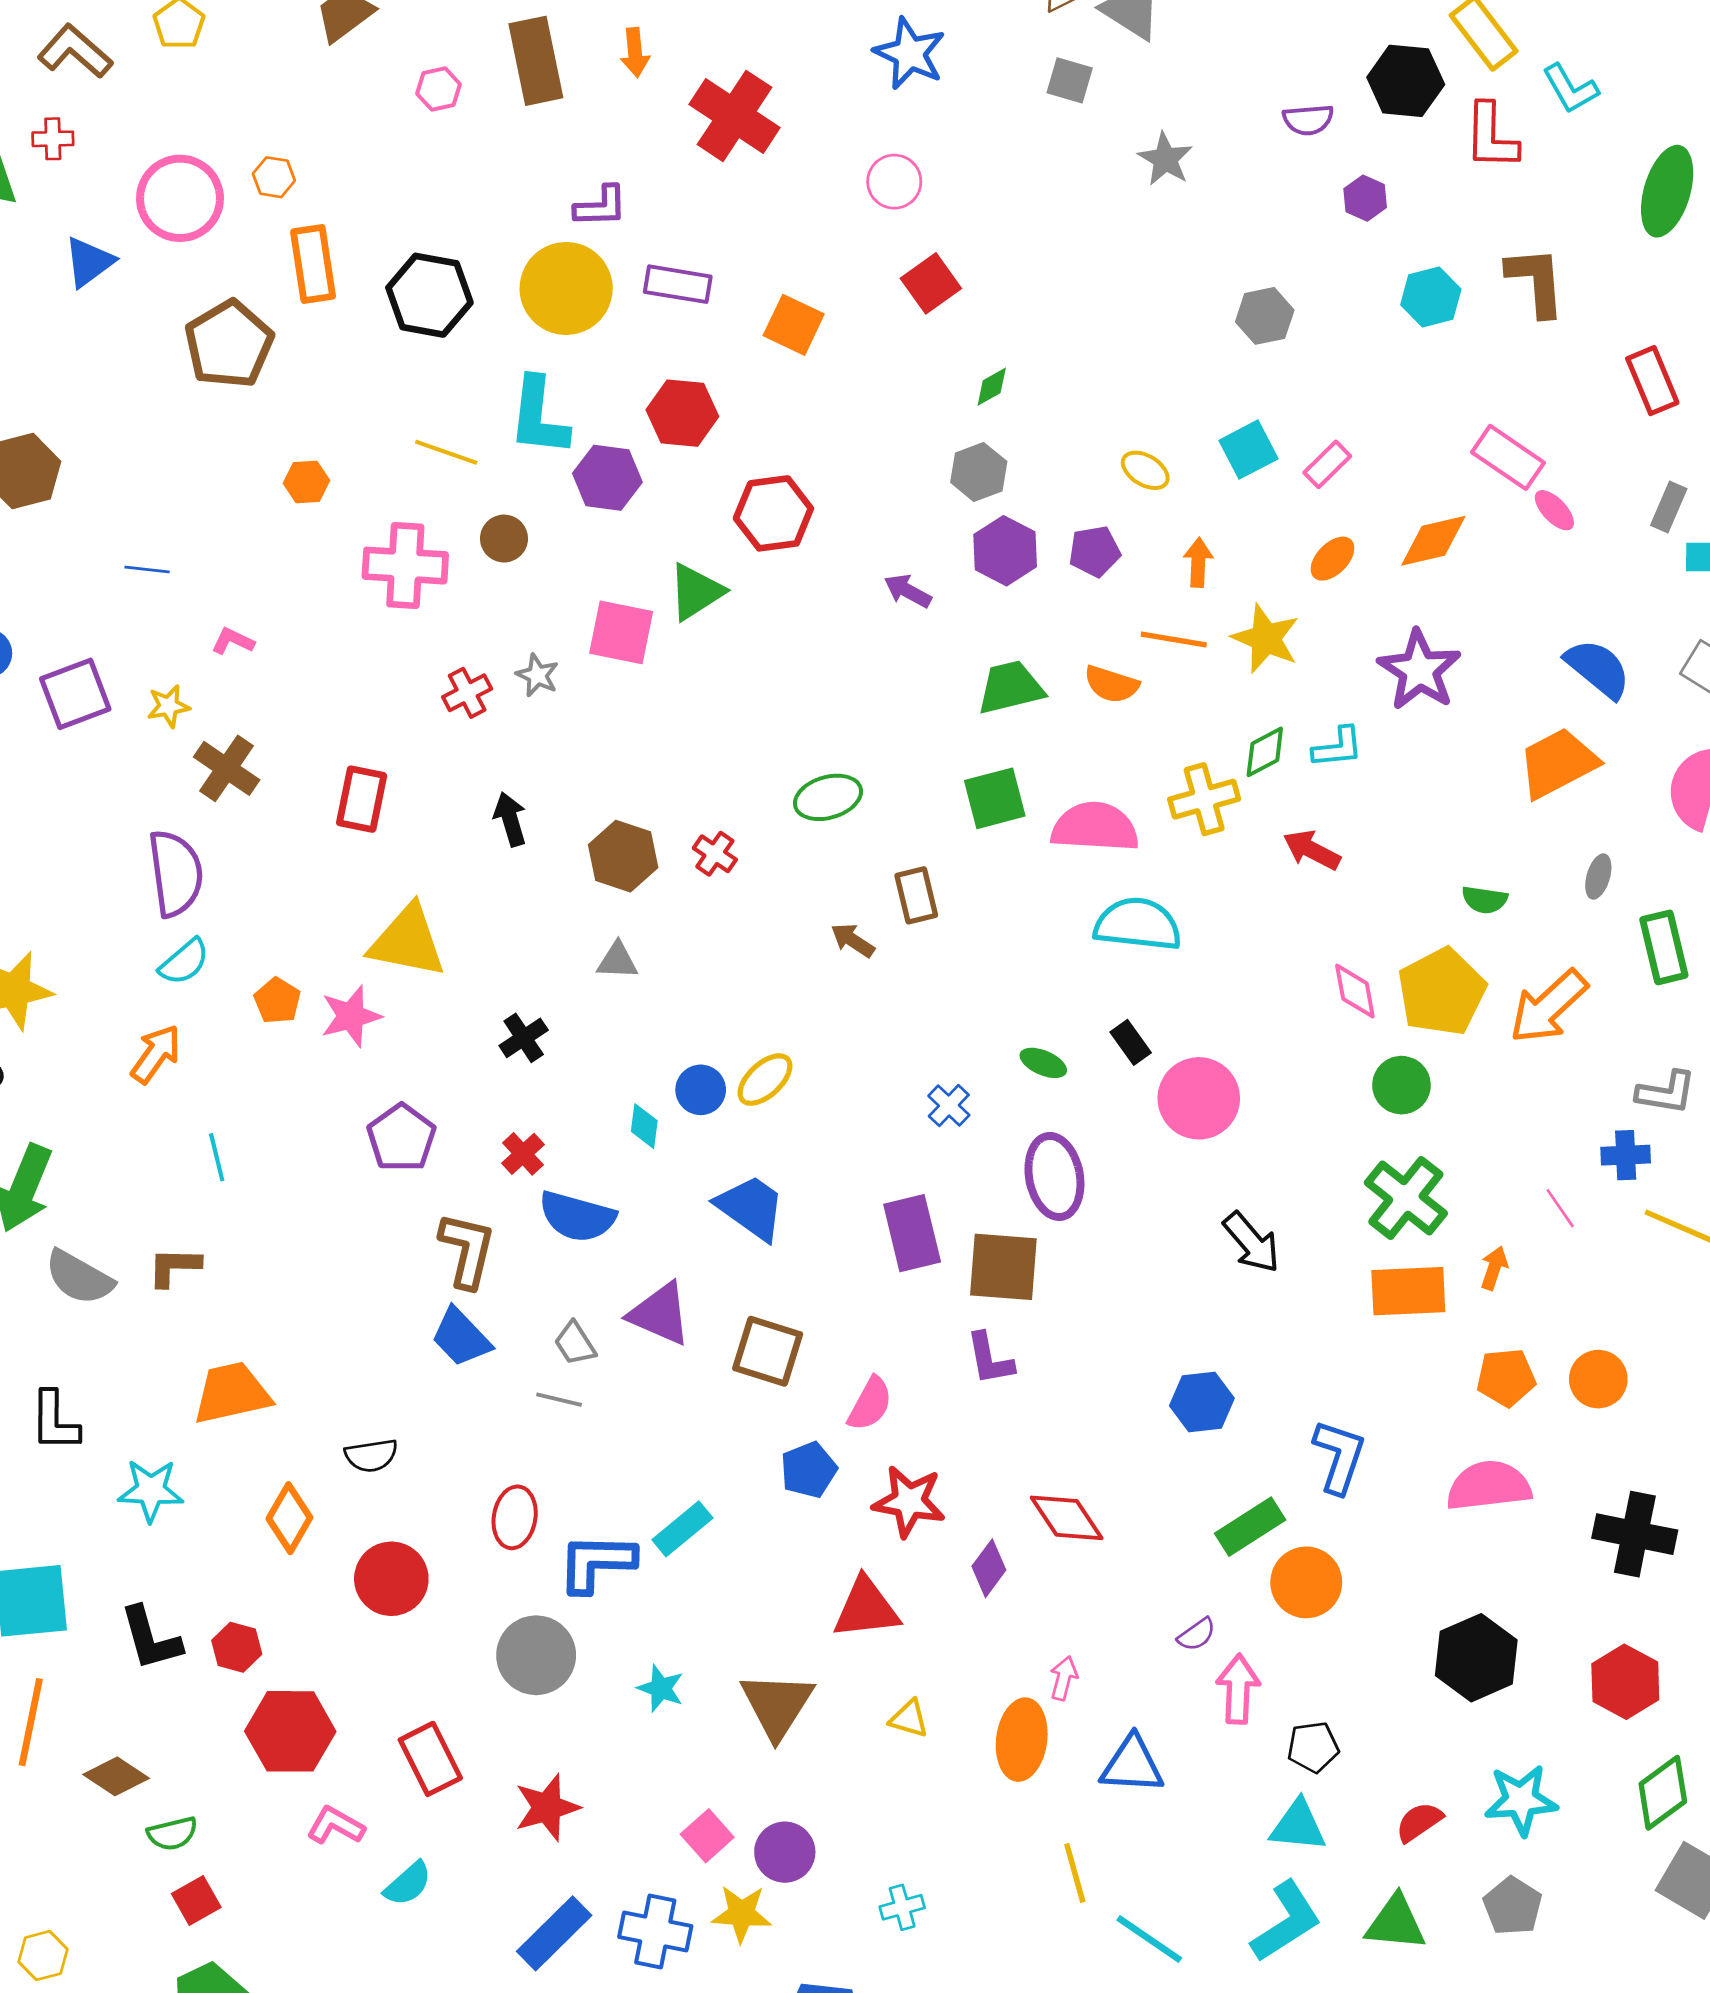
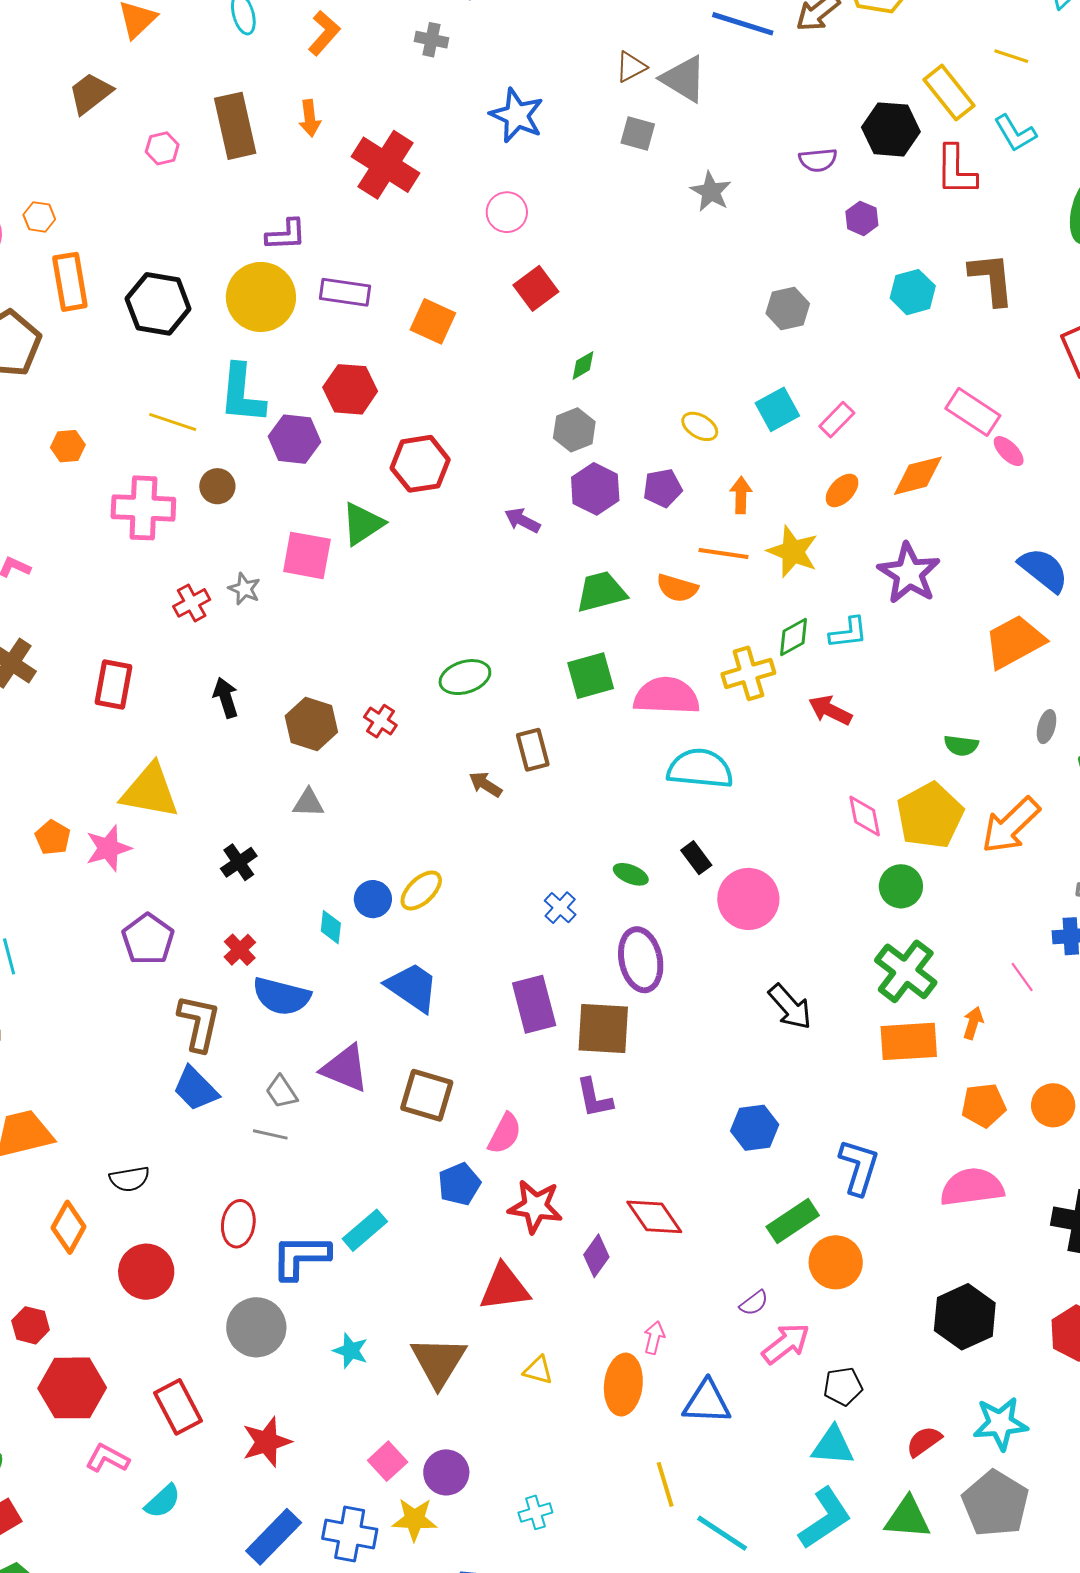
pink arrow: (1238, 1689) -> (786, 1344), turned 51
gray pentagon: (1513, 1906) -> (995, 1504), size x1.5

